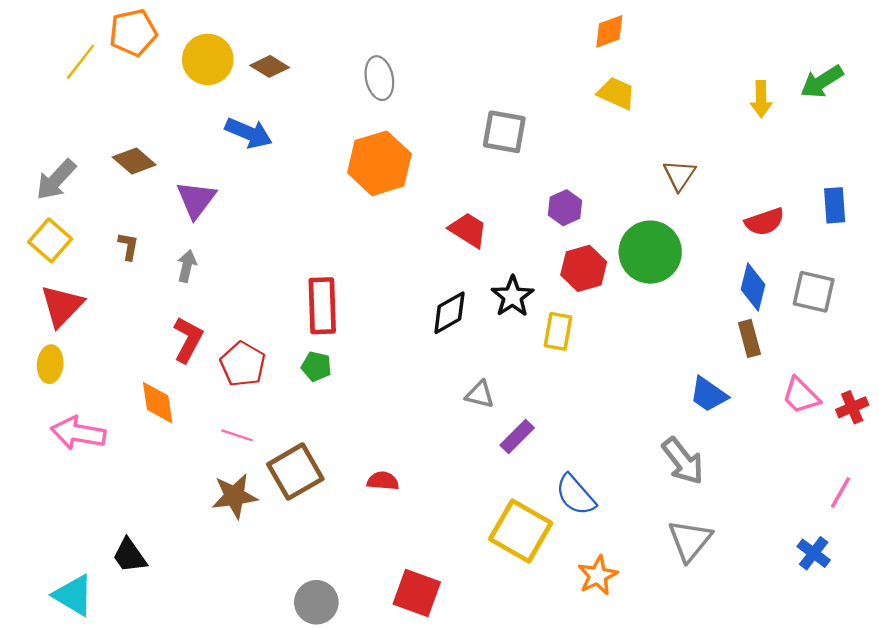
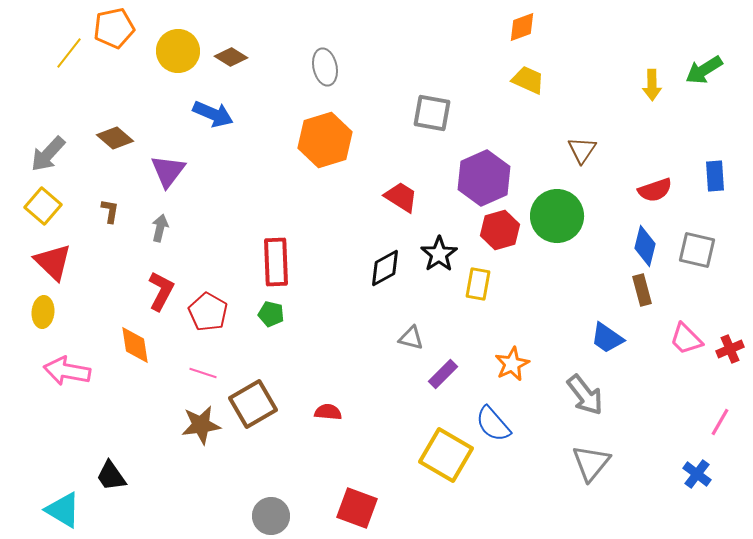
purple hexagon: (565, 208) -> (484, 178), size x1.8
red triangle: (62, 306) -> (53, 262), turned -30
orange star: (598, 575) -> (512, 364), moved

